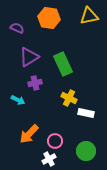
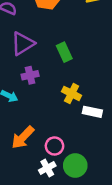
green rectangle: (63, 64) -> (64, 52), size x0.7
green circle: (86, 151) -> (75, 166), moved

